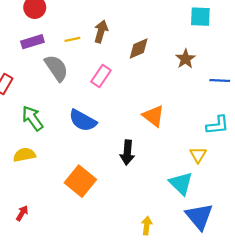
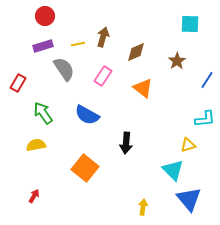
blue line: (220, 81) -> (207, 80), turned -60
orange triangle: (154, 116) -> (143, 88), moved
yellow triangle: (198, 155) -> (188, 145), turned 42

